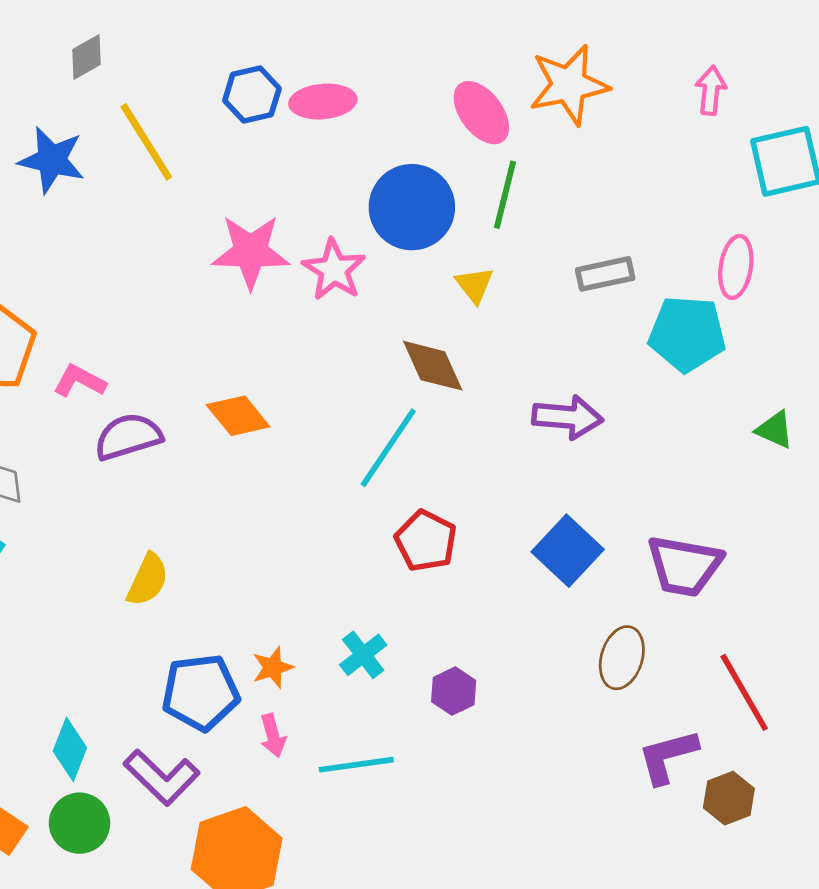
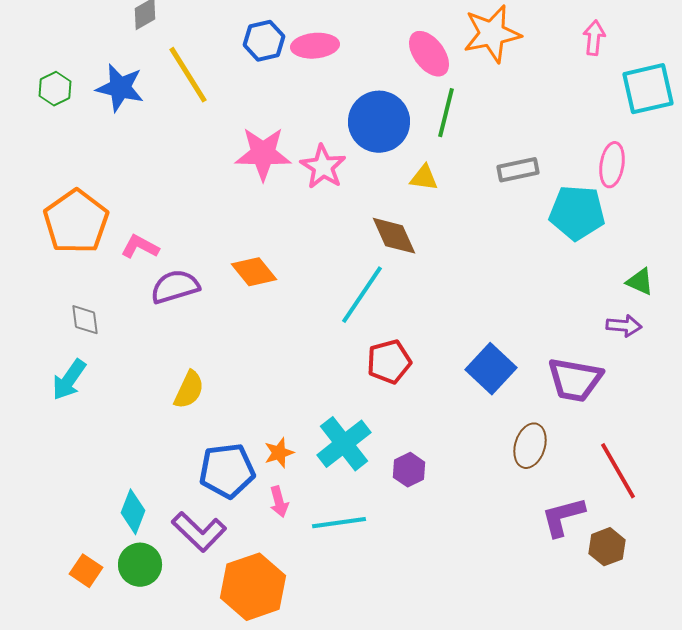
yellow triangle: (474, 285) -> (424, 178), turned -44
purple arrow: (568, 417) -> (624, 326), moved, size x0.7
red pentagon: (426, 541) -> (389, 362), turned 30
cyan cross: (363, 655) -> (344, 444), size x1.6

